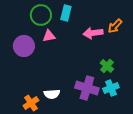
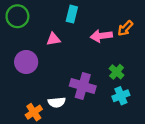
green circle: (41, 15) -> (17, 16), moved
purple circle: (24, 46) -> (26, 62), moved
purple cross: (87, 88) -> (83, 86), moved

